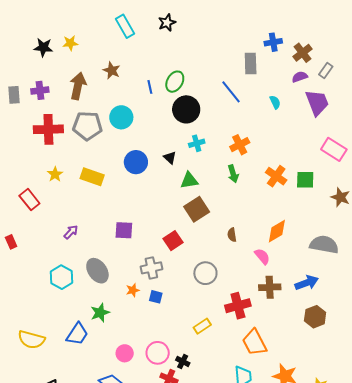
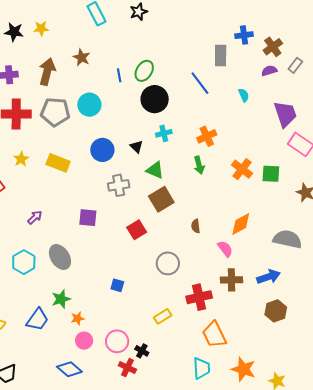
purple trapezoid: (317, 103) -> (285, 114), moved
green triangle: (189, 180) -> (155, 170), turned 30
gray cross: (151, 268) -> (119, 185), moved
orange star: (133, 290) -> (78, 318), moved

